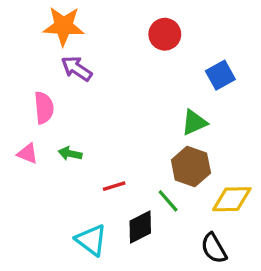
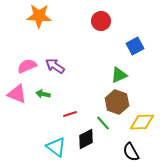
purple arrow: (77, 69) -> (55, 66), moved
pink semicircle: (44, 108) -> (27, 66), turned -108
pink triangle: (28, 153) -> (17, 94), size x1.5

